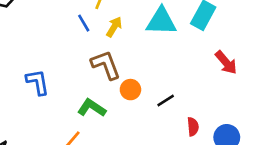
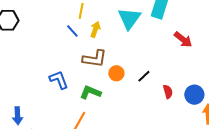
cyan triangle: (161, 21) -> (129, 18), turned -45
brown L-shape: (106, 65) -> (95, 59), turned 130
blue L-shape: (38, 82) -> (59, 80), moved

